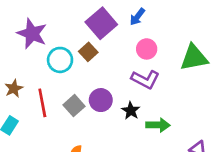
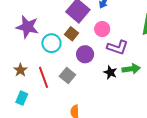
pink circle: (147, 49) -> (102, 29), moved
purple circle: (101, 100) -> (85, 54), moved
green arrow: (158, 125) -> (131, 69), moved

